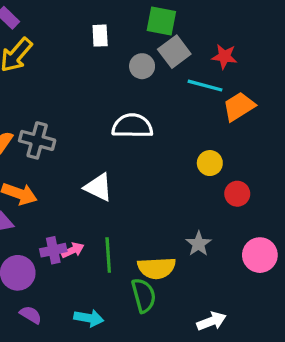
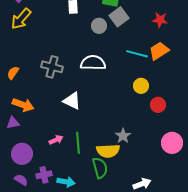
red star: (224, 57) -> (160, 20), moved
cyan line: (205, 86) -> (137, 54), moved
gray cross: (37, 140) -> (52, 67), moved
gray star: (199, 244) -> (123, 136), moved
purple cross: (53, 250) -> (44, 175), moved
purple semicircle: (31, 315) -> (21, 180), moved

